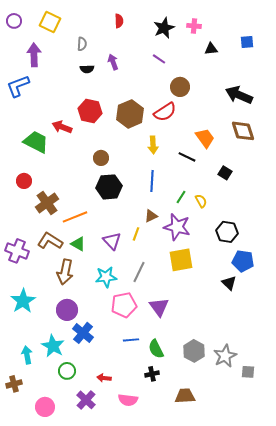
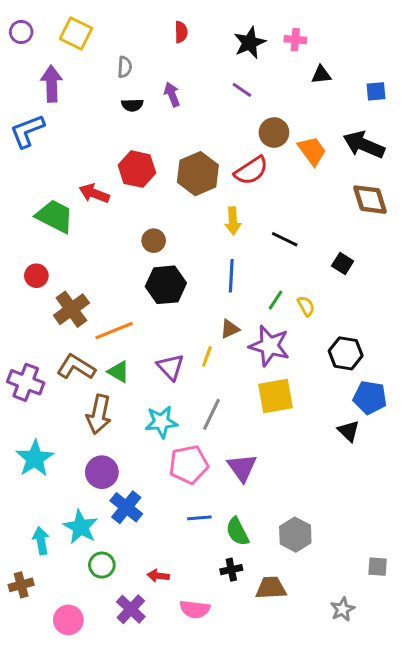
blue square: (247, 42) -> (376, 91), moved
orange trapezoid: (205, 138) -> (312, 151), moved
gray star: (225, 356) -> (343, 609), moved, size x0.7
brown trapezoid: (185, 396) -> (271, 588), moved

